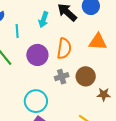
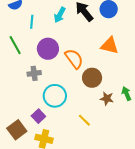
orange semicircle: (64, 49) -> (74, 59), moved, turned -55
gray cross: (62, 77) -> (34, 73), moved
cyan circle: (36, 101) -> (55, 96), moved

